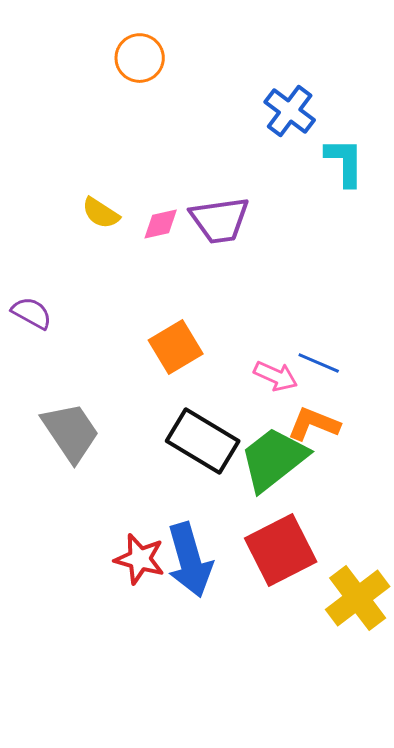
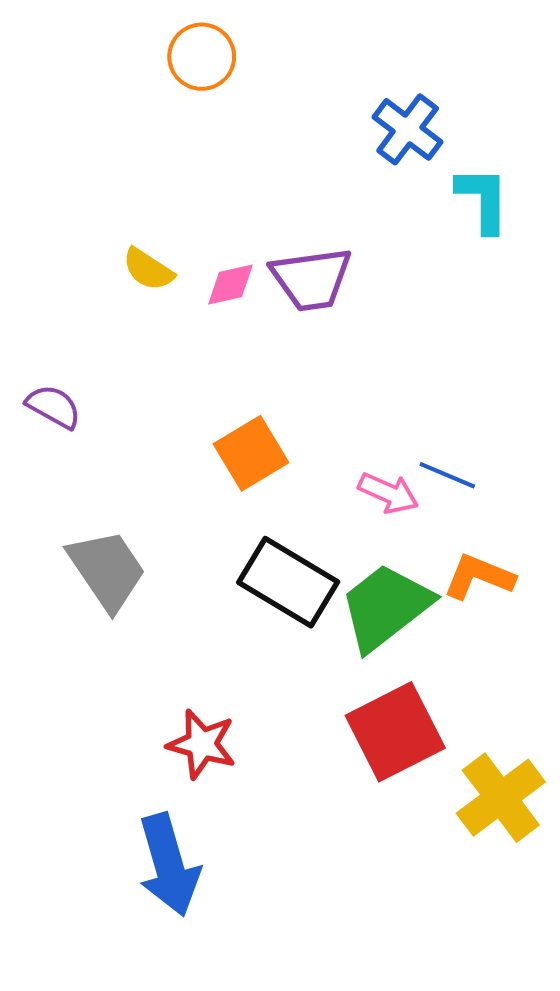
orange L-shape: (314, 424) -> (479, 577), moved
blue arrow: (190, 560) -> (169, 865), moved

